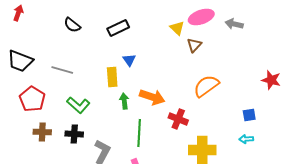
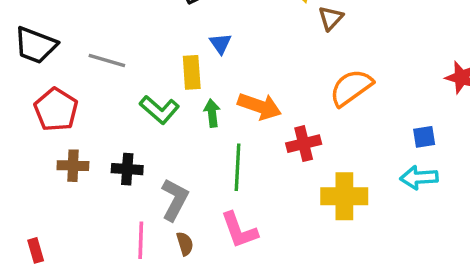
green L-shape: (78, 105) -> (159, 110), moved
red cross: (178, 119) -> (304, 144), turned -36
cyan arrow: (246, 139) -> (419, 178), size x1.5

